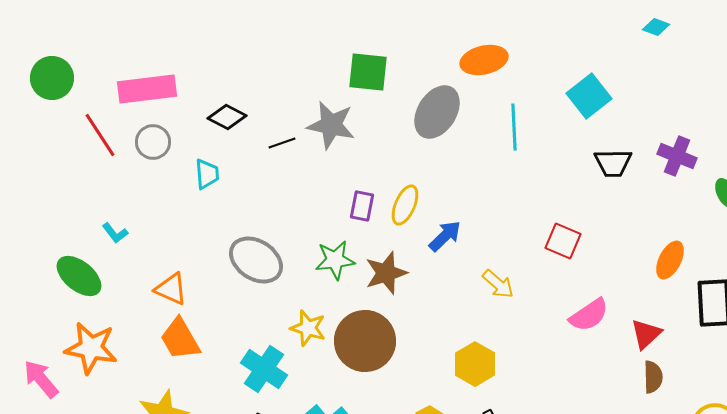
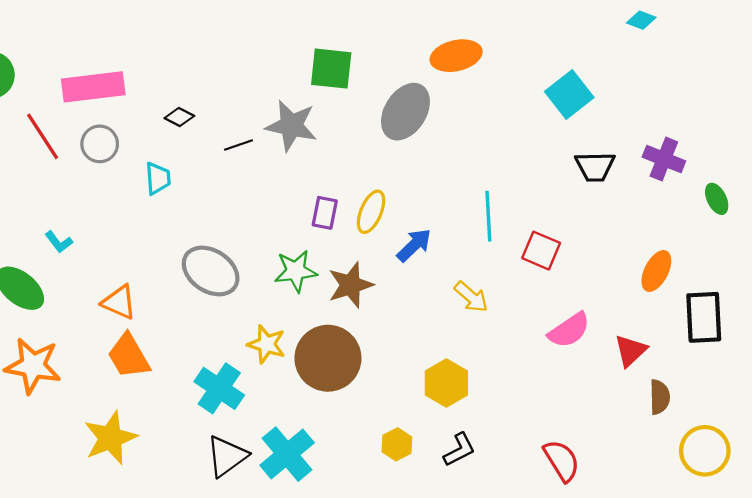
black diamond: (227, 117) -> (179, 117), size x0.7
cyan line: (514, 127) -> (488, 216), moved
brown semicircle: (653, 377) -> (660, 397), moved

